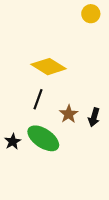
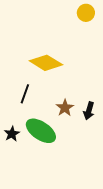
black line: (38, 99) -> (25, 94), moved

